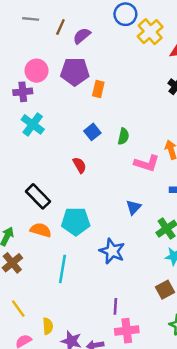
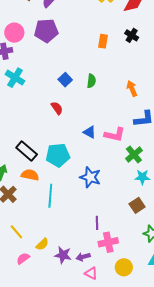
orange rectangle: (98, 89) -> (103, 41), moved
pink L-shape: (147, 163) -> (115, 135), moved
black rectangle: (38, 196) -> (27, 151), moved
blue triangle: (134, 207) -> (90, 132), moved, turned -40
orange semicircle: (41, 230) -> (30, 175), moved
yellow semicircle: (48, 326) -> (42, 244), turned 56

